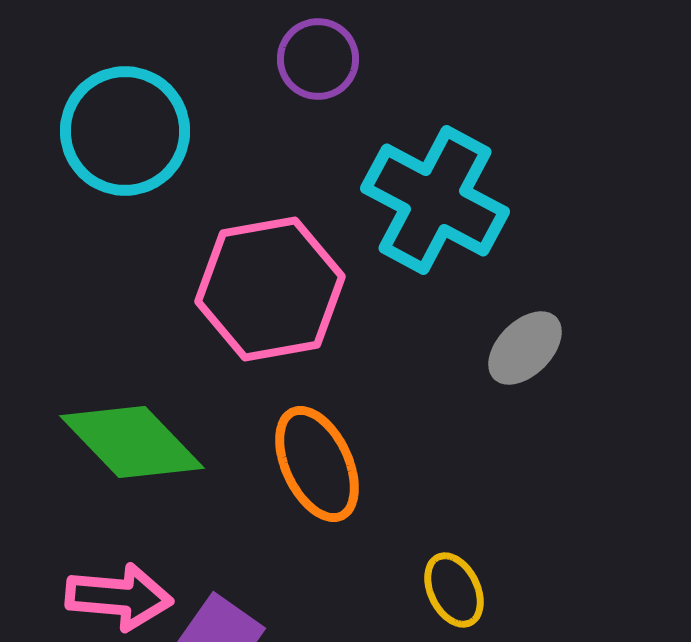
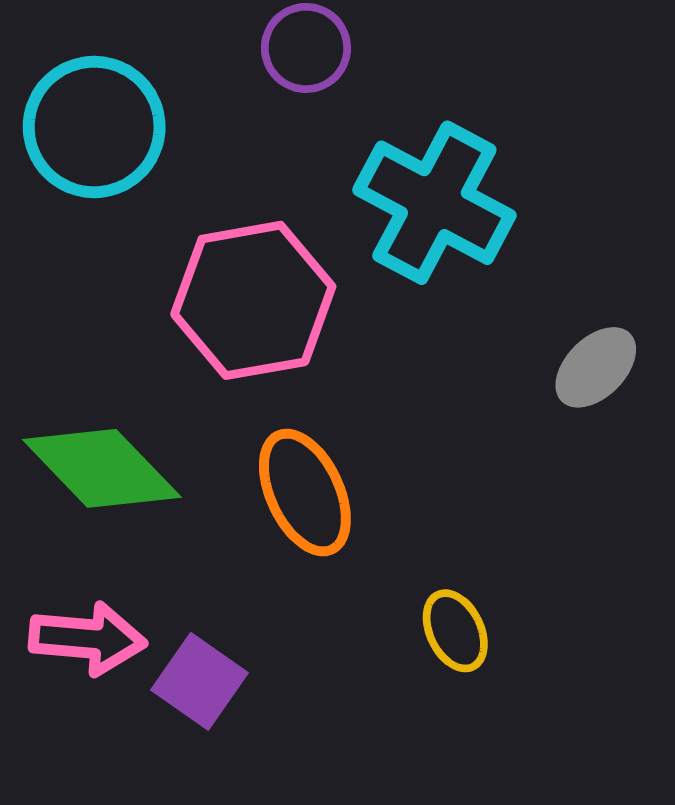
gray ellipse: (525, 348) -> (596, 367), moved

